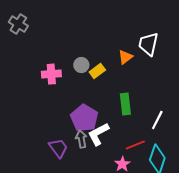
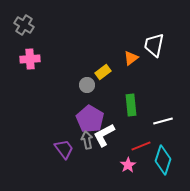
gray circle: (81, 65) -> (87, 85), moved
pink cross: (51, 74) -> (30, 59), moved
white line: (157, 120) -> (163, 121), turned 48

